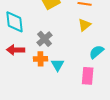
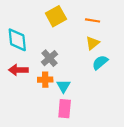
cyan semicircle: (97, 52) -> (100, 62), moved
pink rectangle: (88, 76) -> (65, 109), moved

